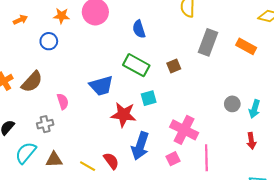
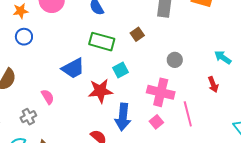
blue circle: (49, 41) -> (24, 37), moved
pink semicircle: (63, 101) -> (48, 97), moved
gray circle: (232, 104) -> (175, 60), moved
cyan arrow: (255, 109) -> (223, 57), turned 120
red arrow: (251, 141) -> (213, 84), moved

